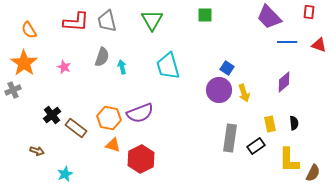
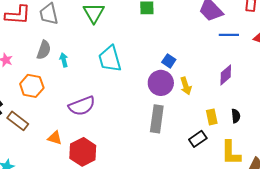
orange hexagon: (109, 118) -> (32, 86), moved
gray rectangle: (230, 138) -> (157, 119), moved

